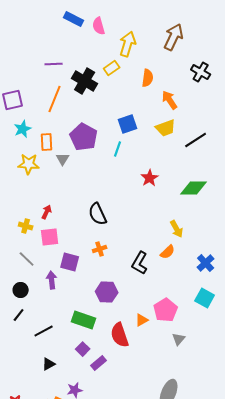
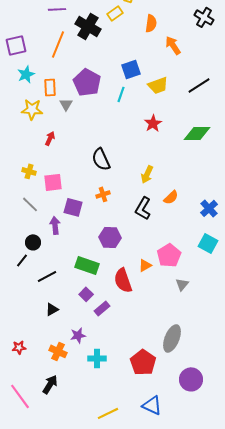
yellow trapezoid: (166, 128) -> (158, 85), moved
red arrow: (47, 212) -> (50, 138), moved
yellow arrow: (177, 229) -> (147, 174), moved, turned 54
black circle: (21, 290) -> (33, 242), moved

